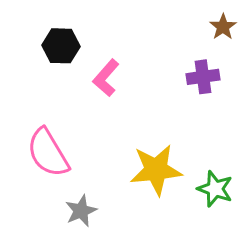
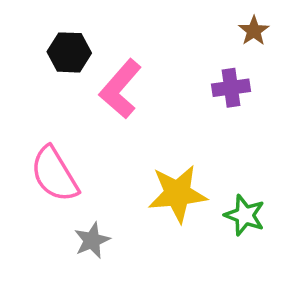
pink L-shape: (106, 78) -> (120, 89), size x1.4

